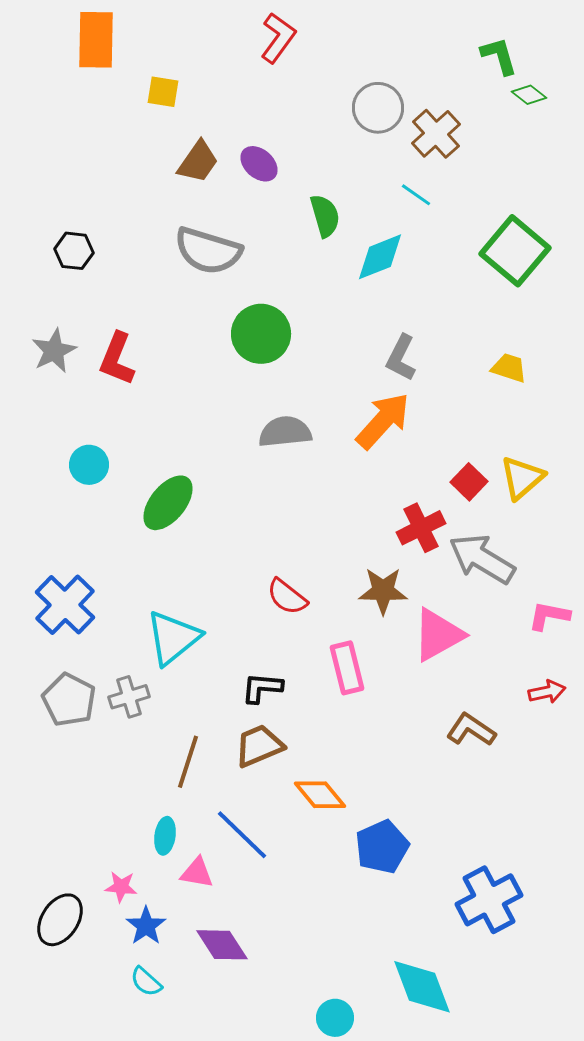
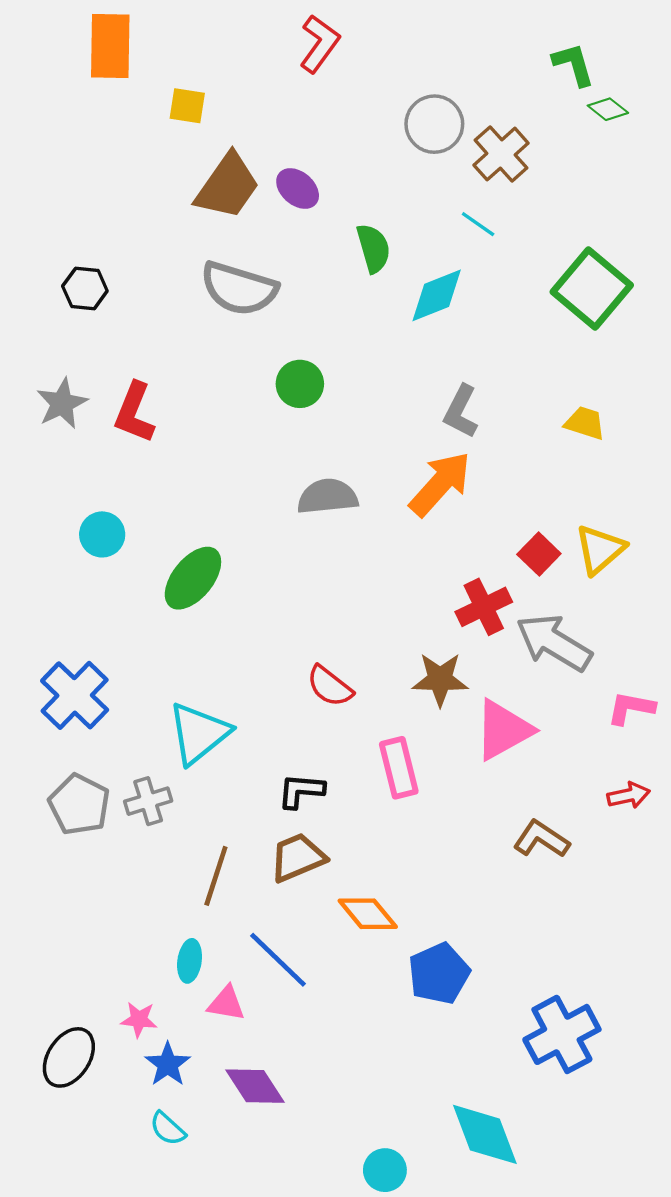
brown trapezoid: (198, 162) -> (227, 186), size x1.4
green circle: (261, 334) -> (300, 384), size x0.7

